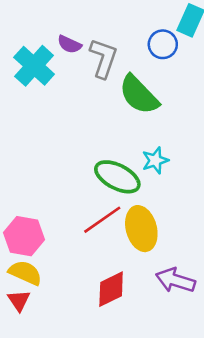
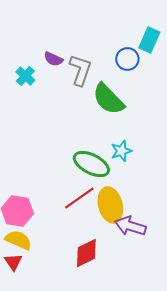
cyan cross: (34, 66) -> (25, 76), size x0.6
purple arrow: (175, 280) -> (130, 226), moved

